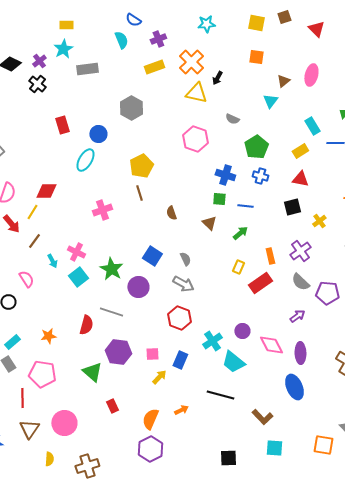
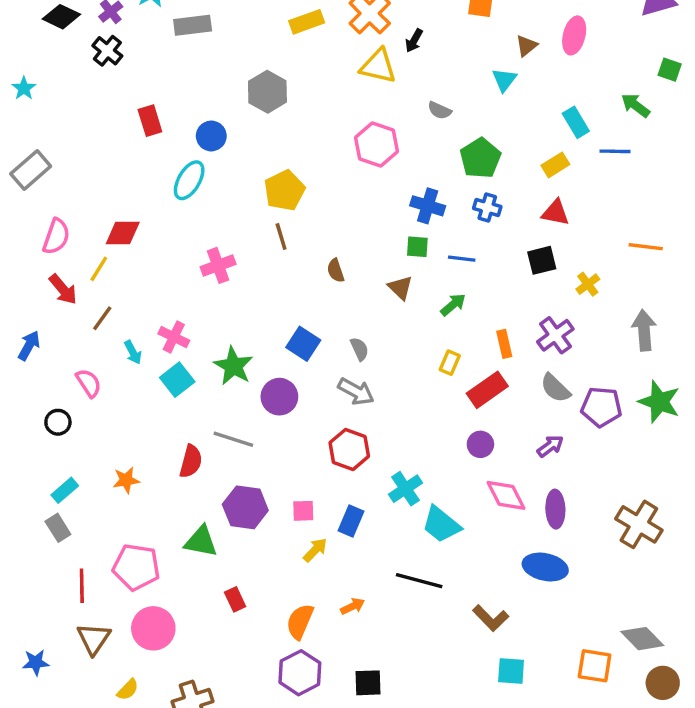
purple circle: (242, 331) -> (480, 444), moved
green triangle: (92, 372) -> (201, 541), turned -30
pink pentagon: (42, 374) -> (136, 567), moved
blue ellipse: (294, 387) -> (545, 567), turned -55
black square: (228, 458) -> (368, 683), moved
yellow semicircle: (49, 459) -> (128, 690), turned 40

